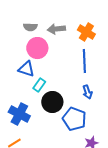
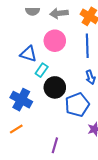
pink circle: (37, 48) -> (55, 41), moved
blue pentagon: (74, 119) -> (77, 105), turned 30

